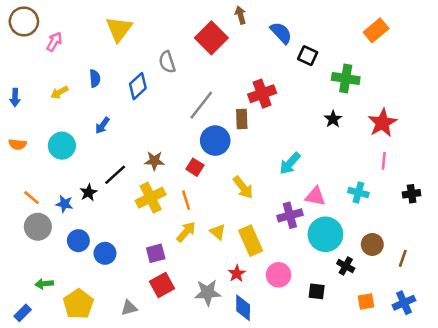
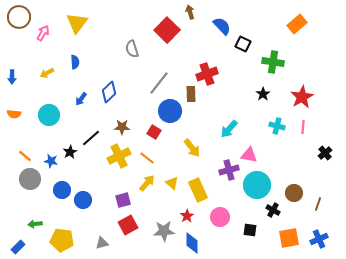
yellow triangle: (119, 29) -> (77, 23), moved
blue diamond: (138, 86) -> (109, 92), moved
cyan cross: (358, 193) -> (277, 126), moved
black cross: (412, 194) -> (325, 153), turned -32
orange line: (186, 200) -> (147, 158), turned -35
orange square: (366, 301) -> (289, 238), size x1.5
yellow pentagon: (78, 304) -> (62, 240), turned -30

